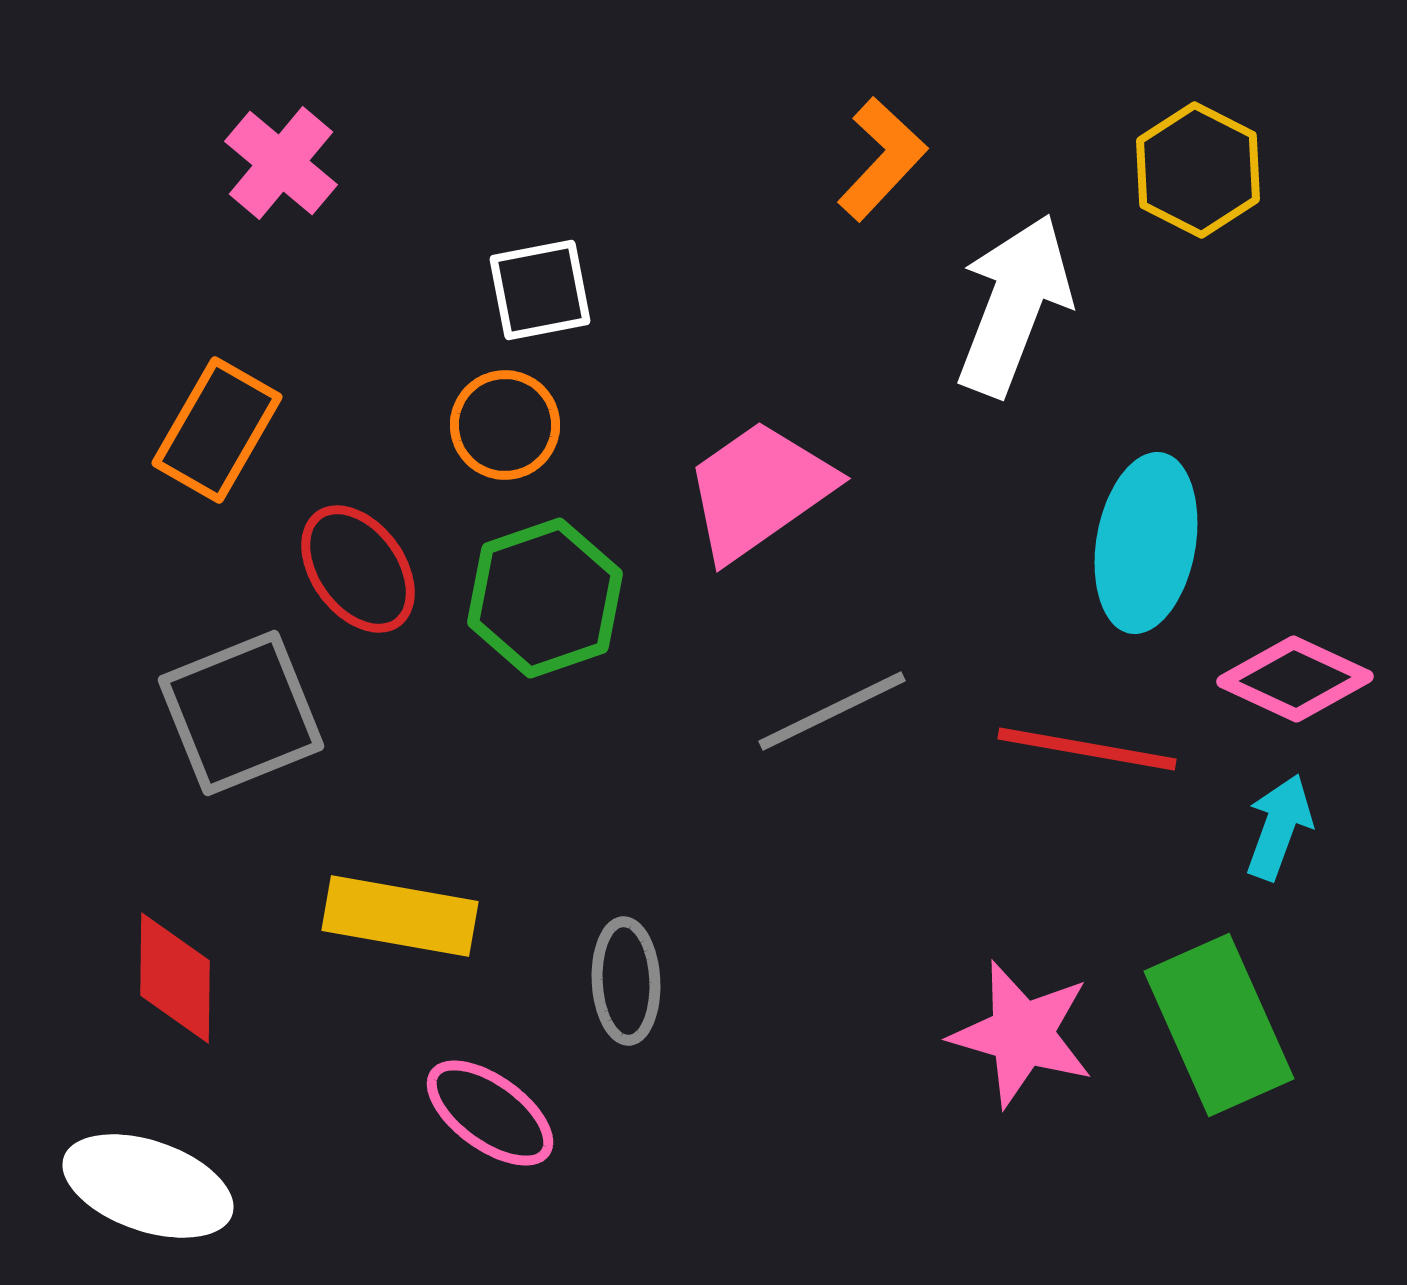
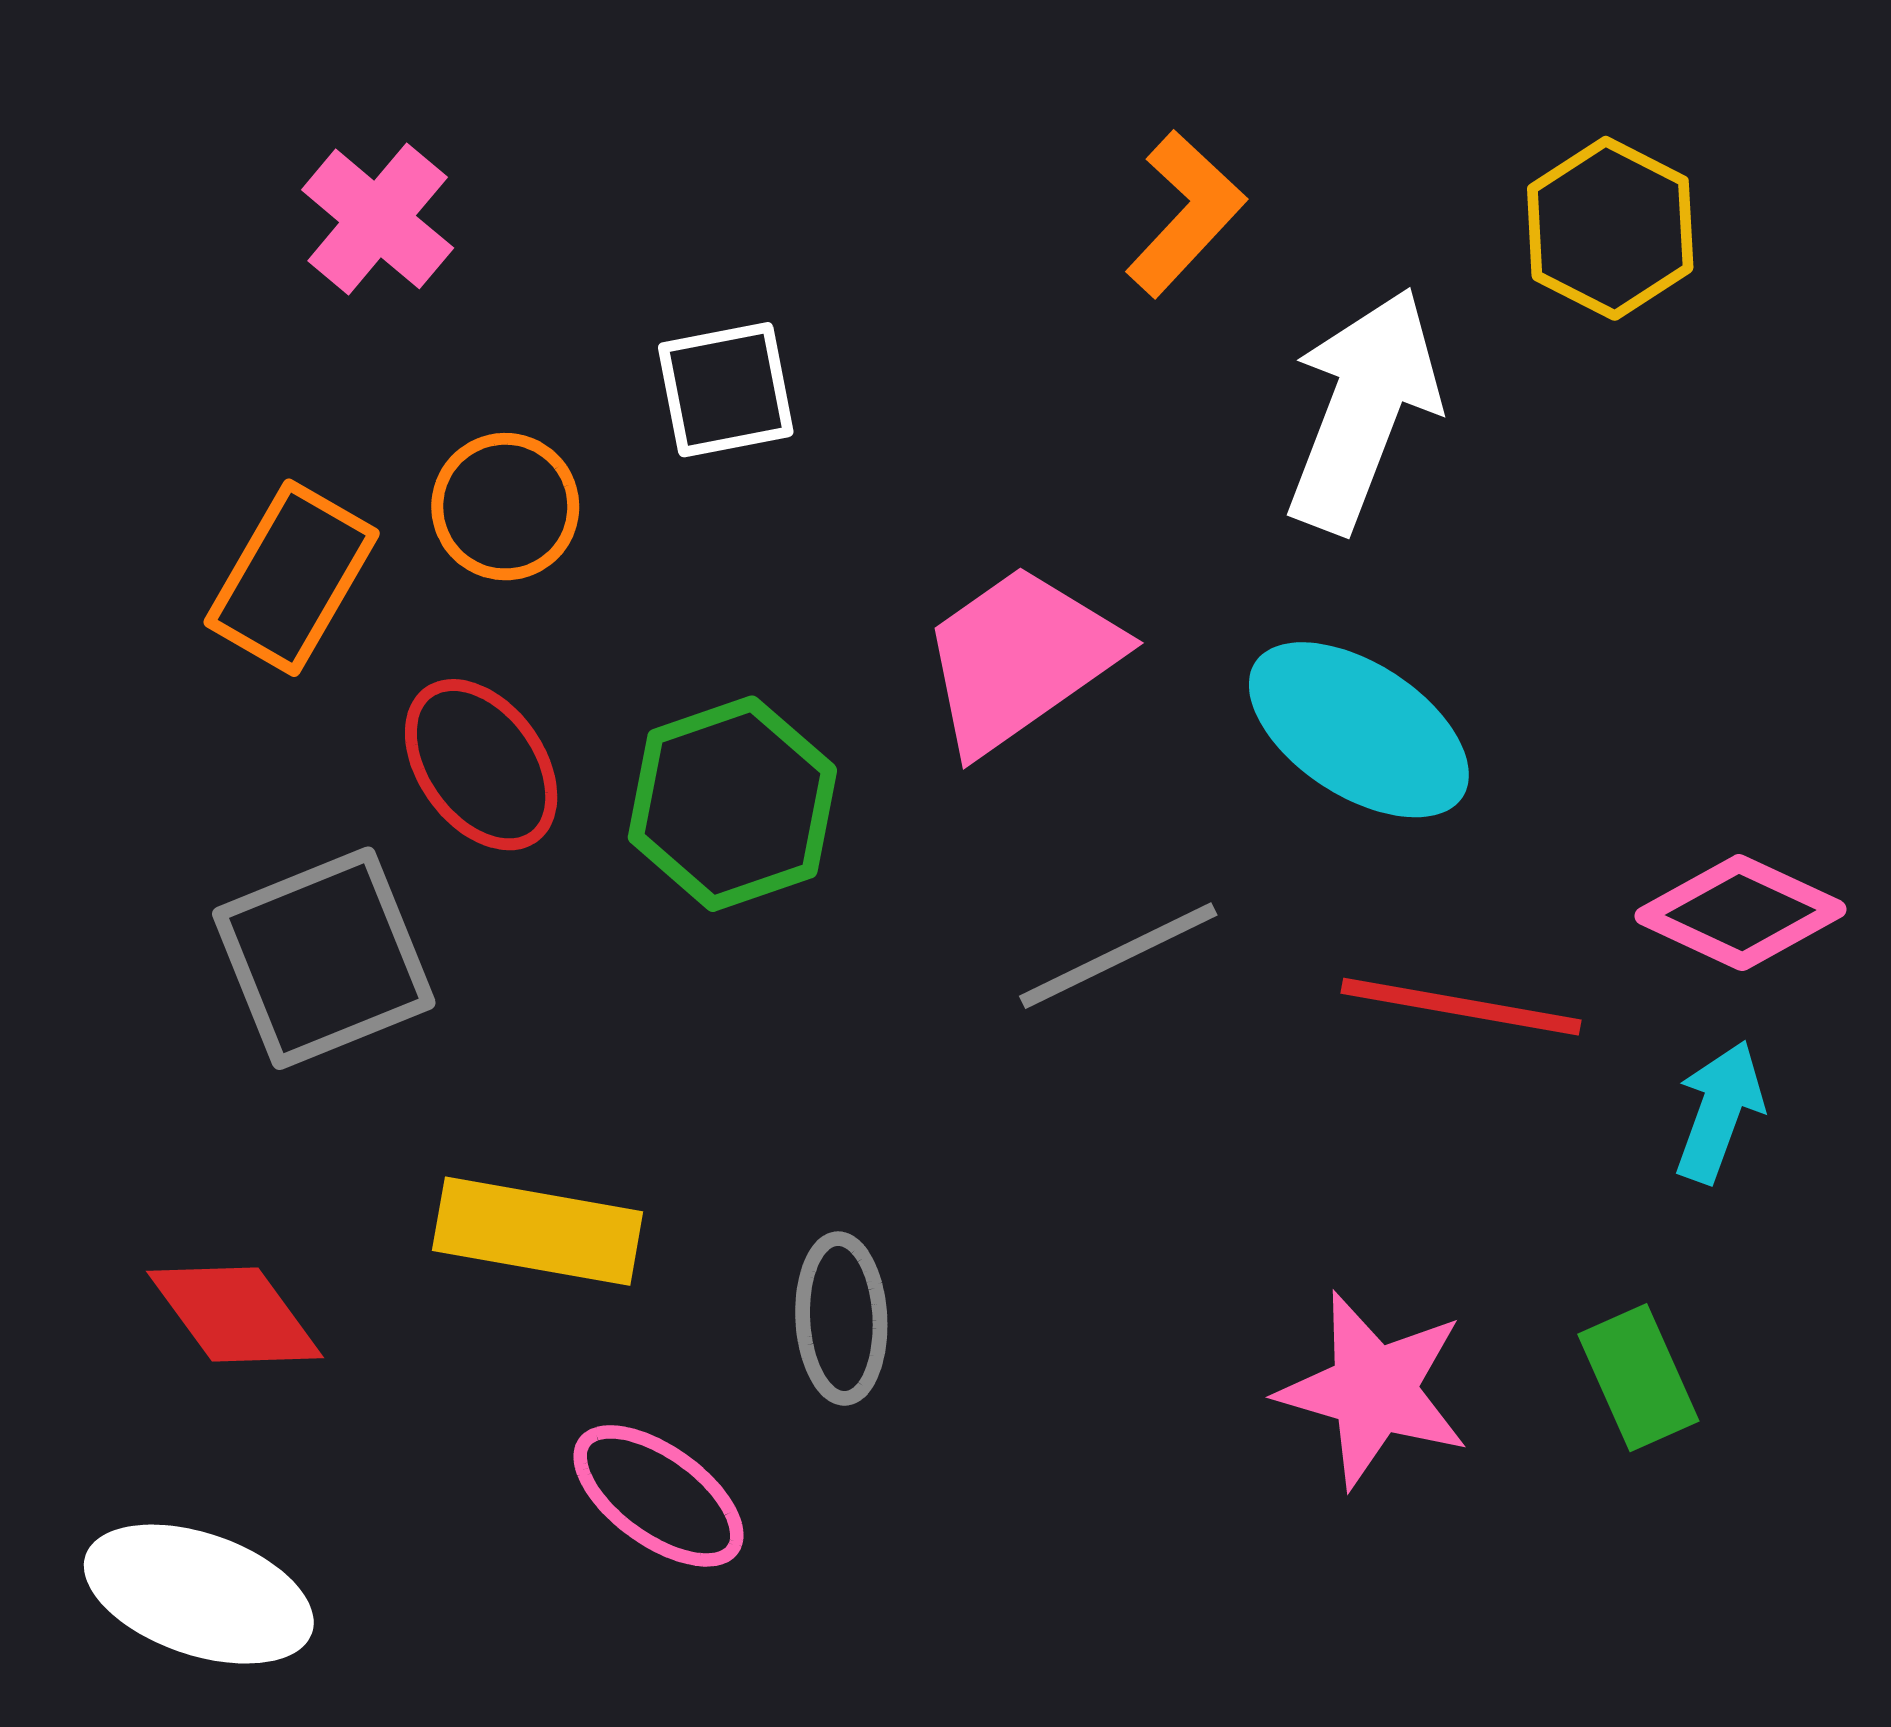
orange circle: (505, 425) -> (505, 507), moved
cyan ellipse: (1146, 543) -> (1359, 730), moved, turned -67
red diamond: (175, 978) -> (235, 1314), turned -37
green rectangle: (1219, 1025) -> (1638, 1378), size x0.6

